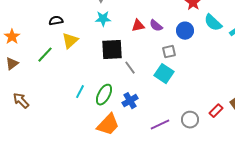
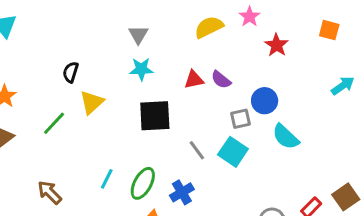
black semicircle: (56, 21) -> (71, 72), turned -64
cyan semicircle: (213, 23) -> (286, 137), moved
blue circle: (185, 31) -> (265, 101), moved
gray line: (130, 68) -> (197, 150), moved
brown arrow: (21, 101) -> (50, 192), moved

